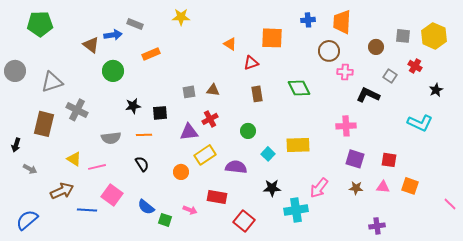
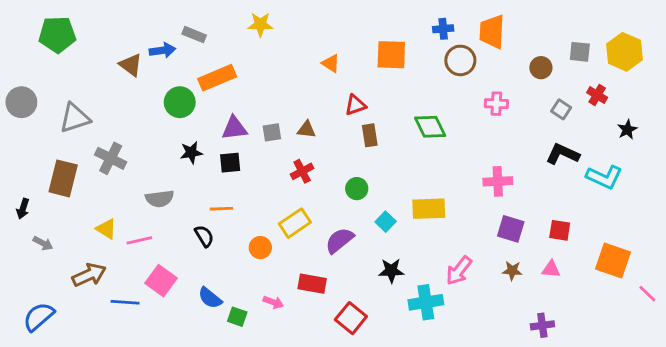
brown circle: (329, 51) -> (460, 60), moved
orange rectangle: (151, 54) -> (217, 78), size x1.4
red triangle: (251, 63) -> (355, 105), moved
green circle: (113, 71) -> (180, 102), moved
black L-shape: (368, 95) -> (563, 154), moved
purple triangle: (189, 132) -> (234, 128), moved
orange line: (144, 135) -> (221, 209), moved
purple semicircle: (236, 167) -> (339, 240), turned -45
orange square: (410, 186) -> (613, 261), moved, size x1.4

